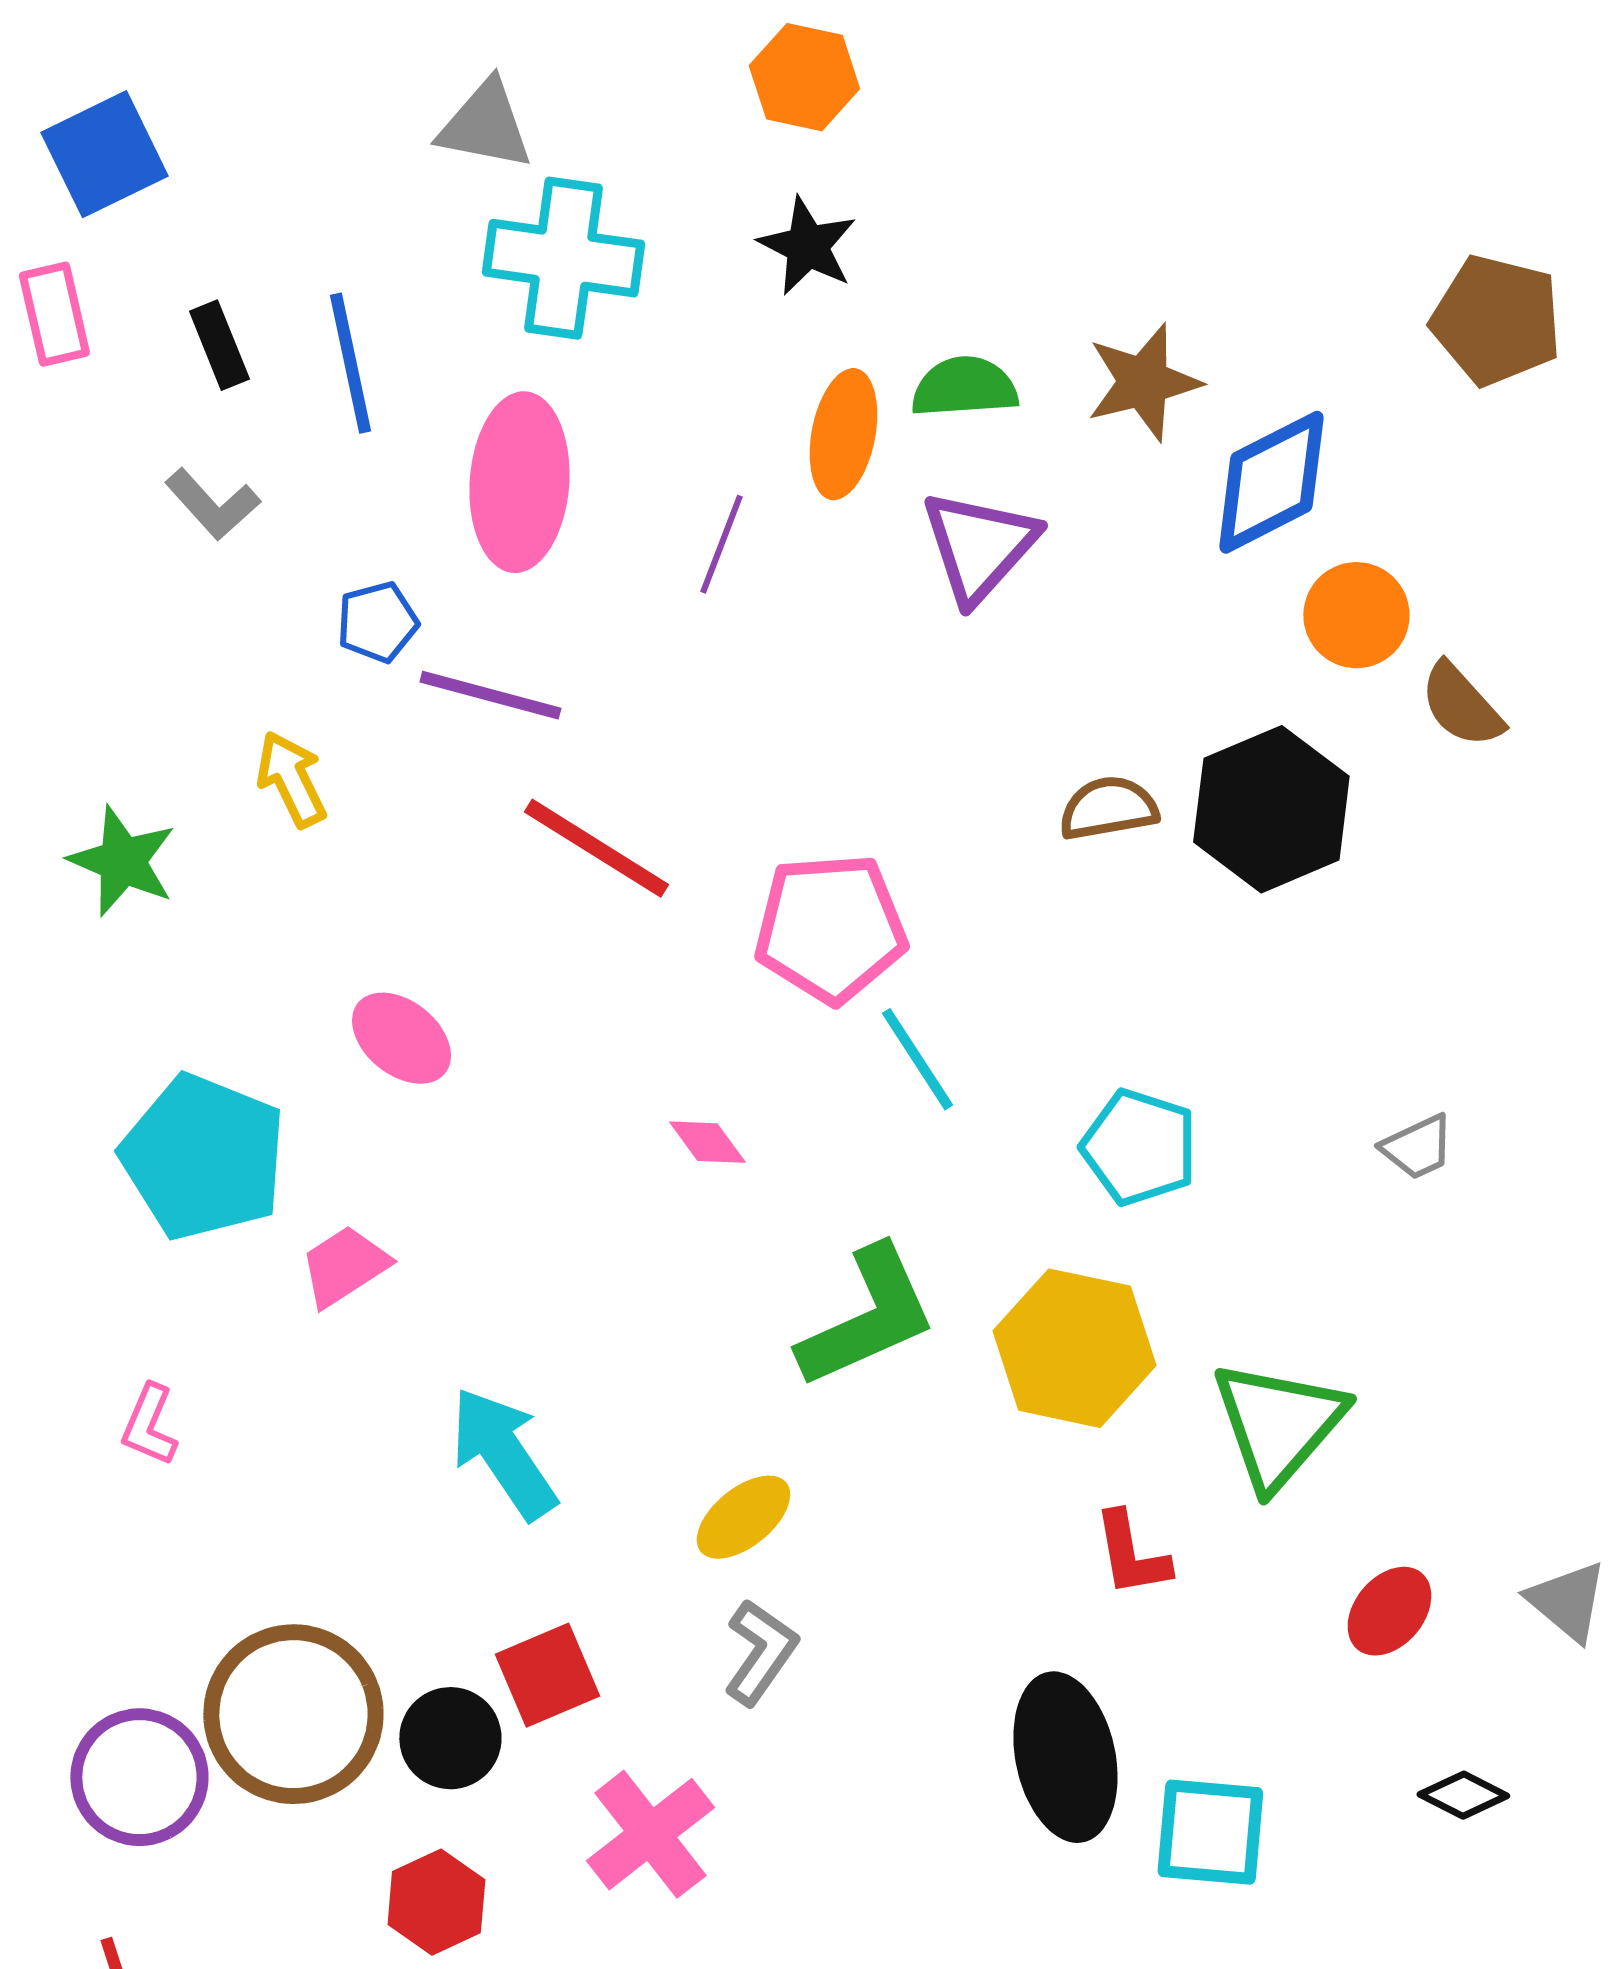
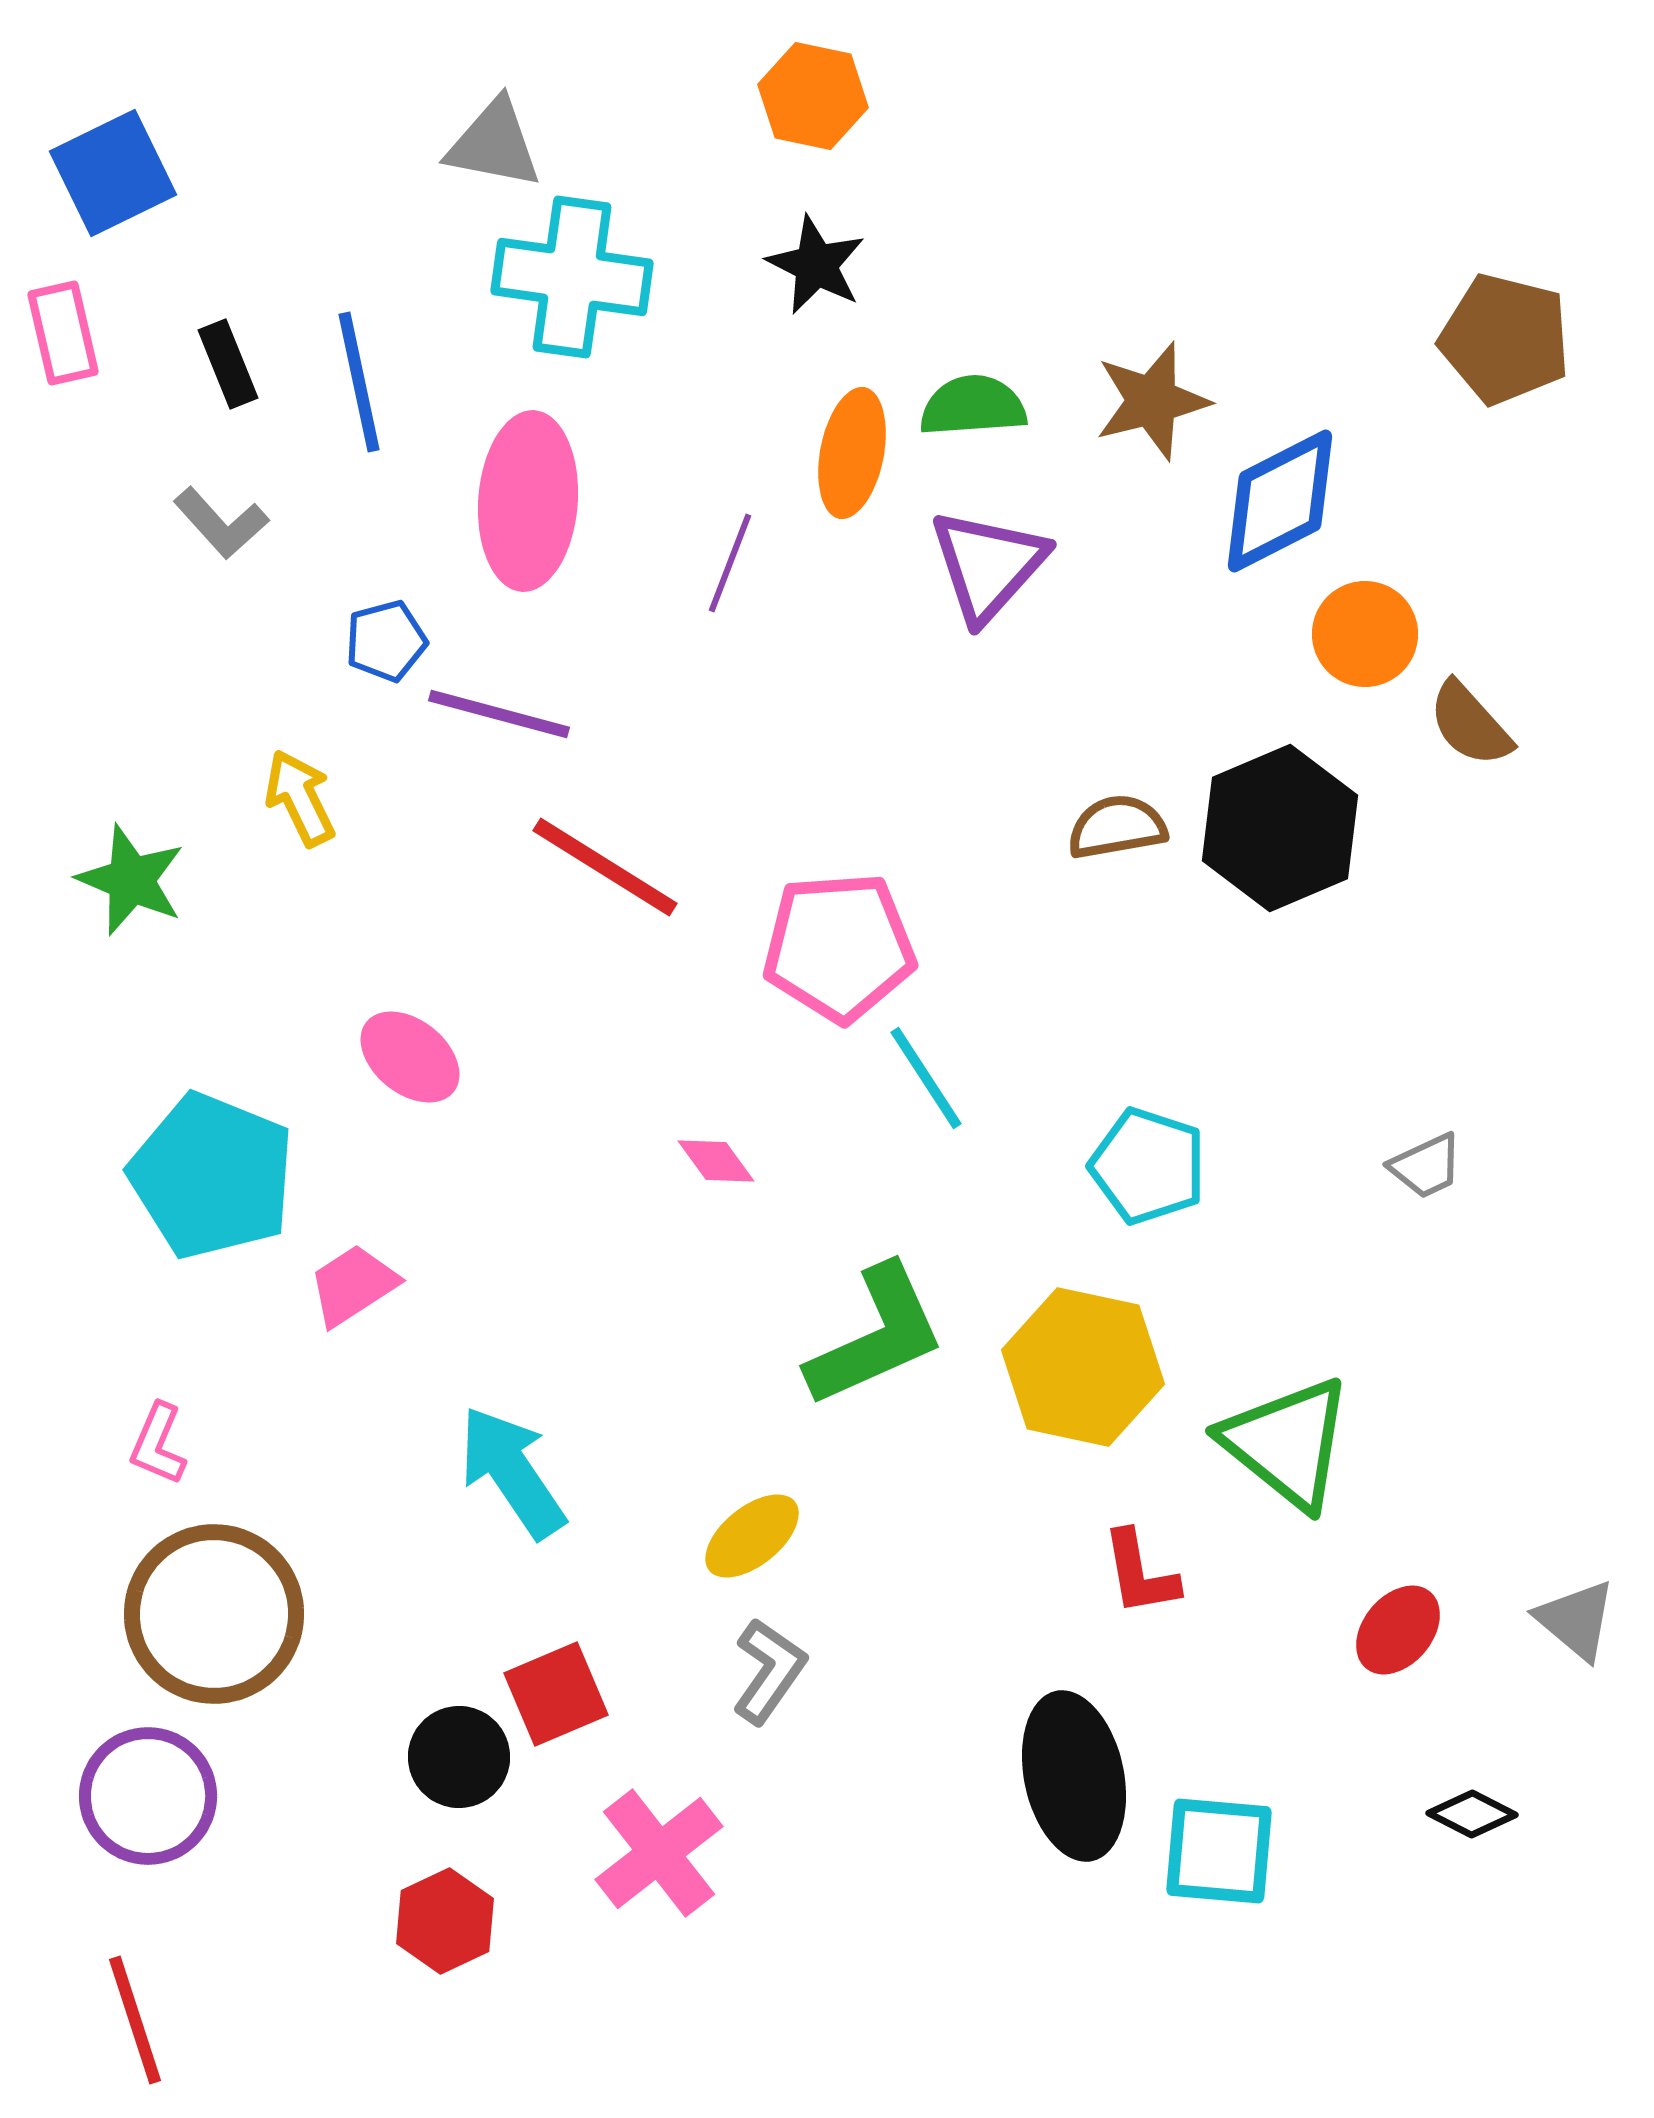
green triangle: (1278, 1424) -> (1287, 1443), turned -32
brown circle: (293, 1714) -> (214, 1614), moved

